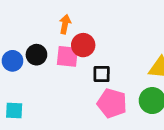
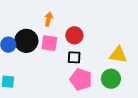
red circle: (83, 45) -> (74, 35), moved
black circle: (36, 55) -> (26, 41), size x1.5

